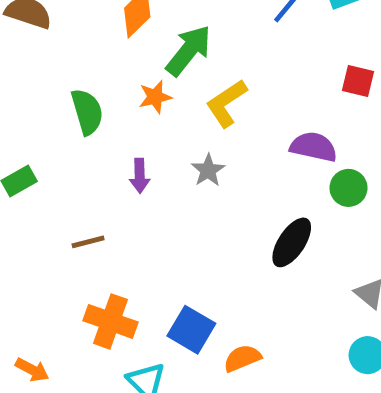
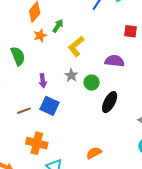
green arrow: (189, 50) -> (58, 26), size x0.6
orange star: (155, 97) -> (40, 36), moved
green circle: (348, 188) -> (92, 83), moved
blue square: (191, 330) -> (49, 106), moved

